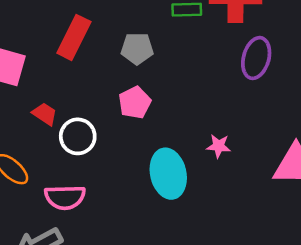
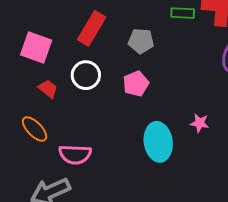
red trapezoid: (45, 114) -> (48, 89), moved
white circle: (78, 136) -> (86, 75), moved

